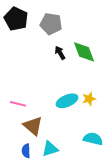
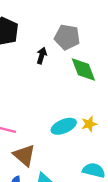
gray pentagon: (51, 24) -> (67, 37), moved
black arrow: (60, 53) -> (42, 56), moved, turned 48

